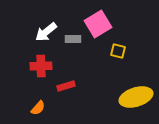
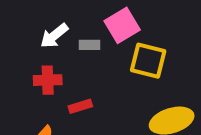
yellow square: (118, 51) -> (148, 61), size x1.8

